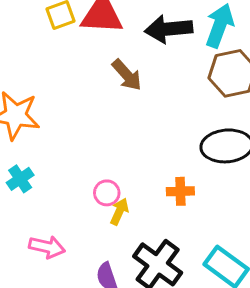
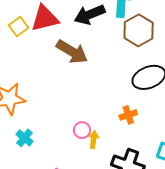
brown arrow: (127, 75) -> (72, 52), size x1.4

